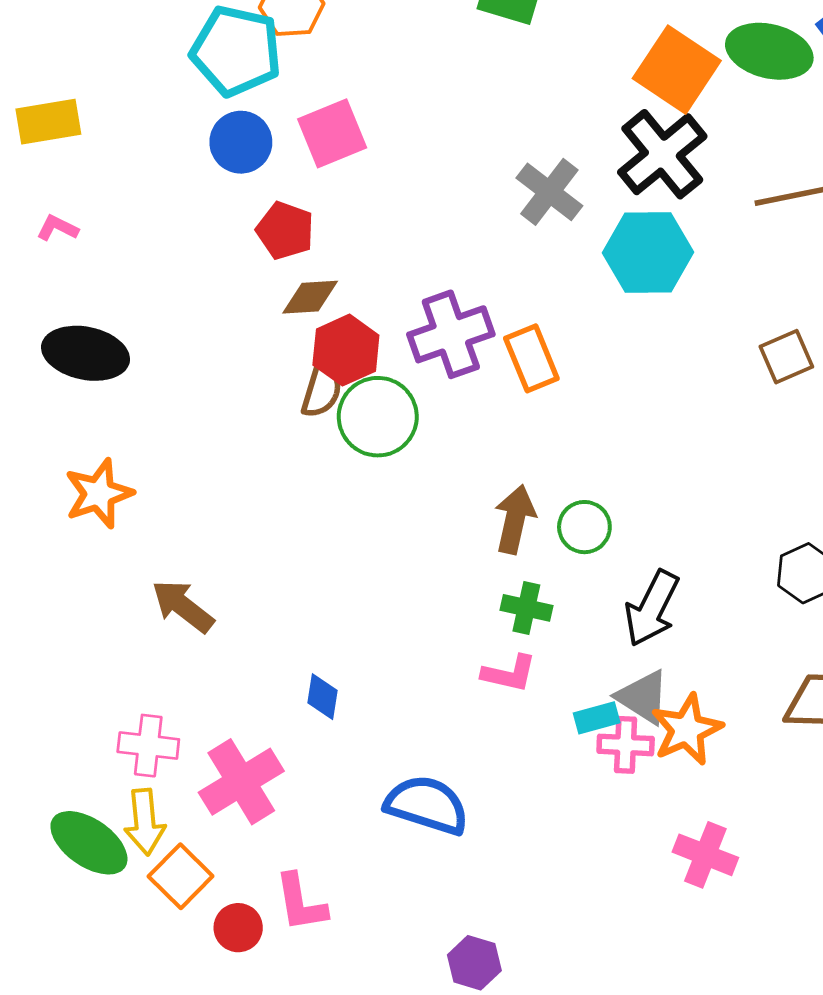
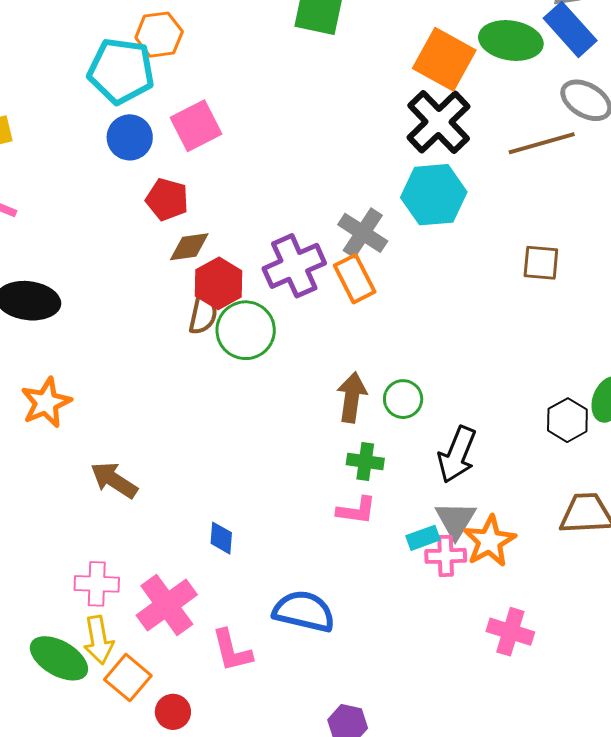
gray cross: (549, 192) -> (363, 233), moved
brown square: (786, 357) -> (541, 263), turned 33
gray triangle: (643, 697) -> (456, 520), turned 33
pink L-shape: (301, 903) -> (232, 651), moved

